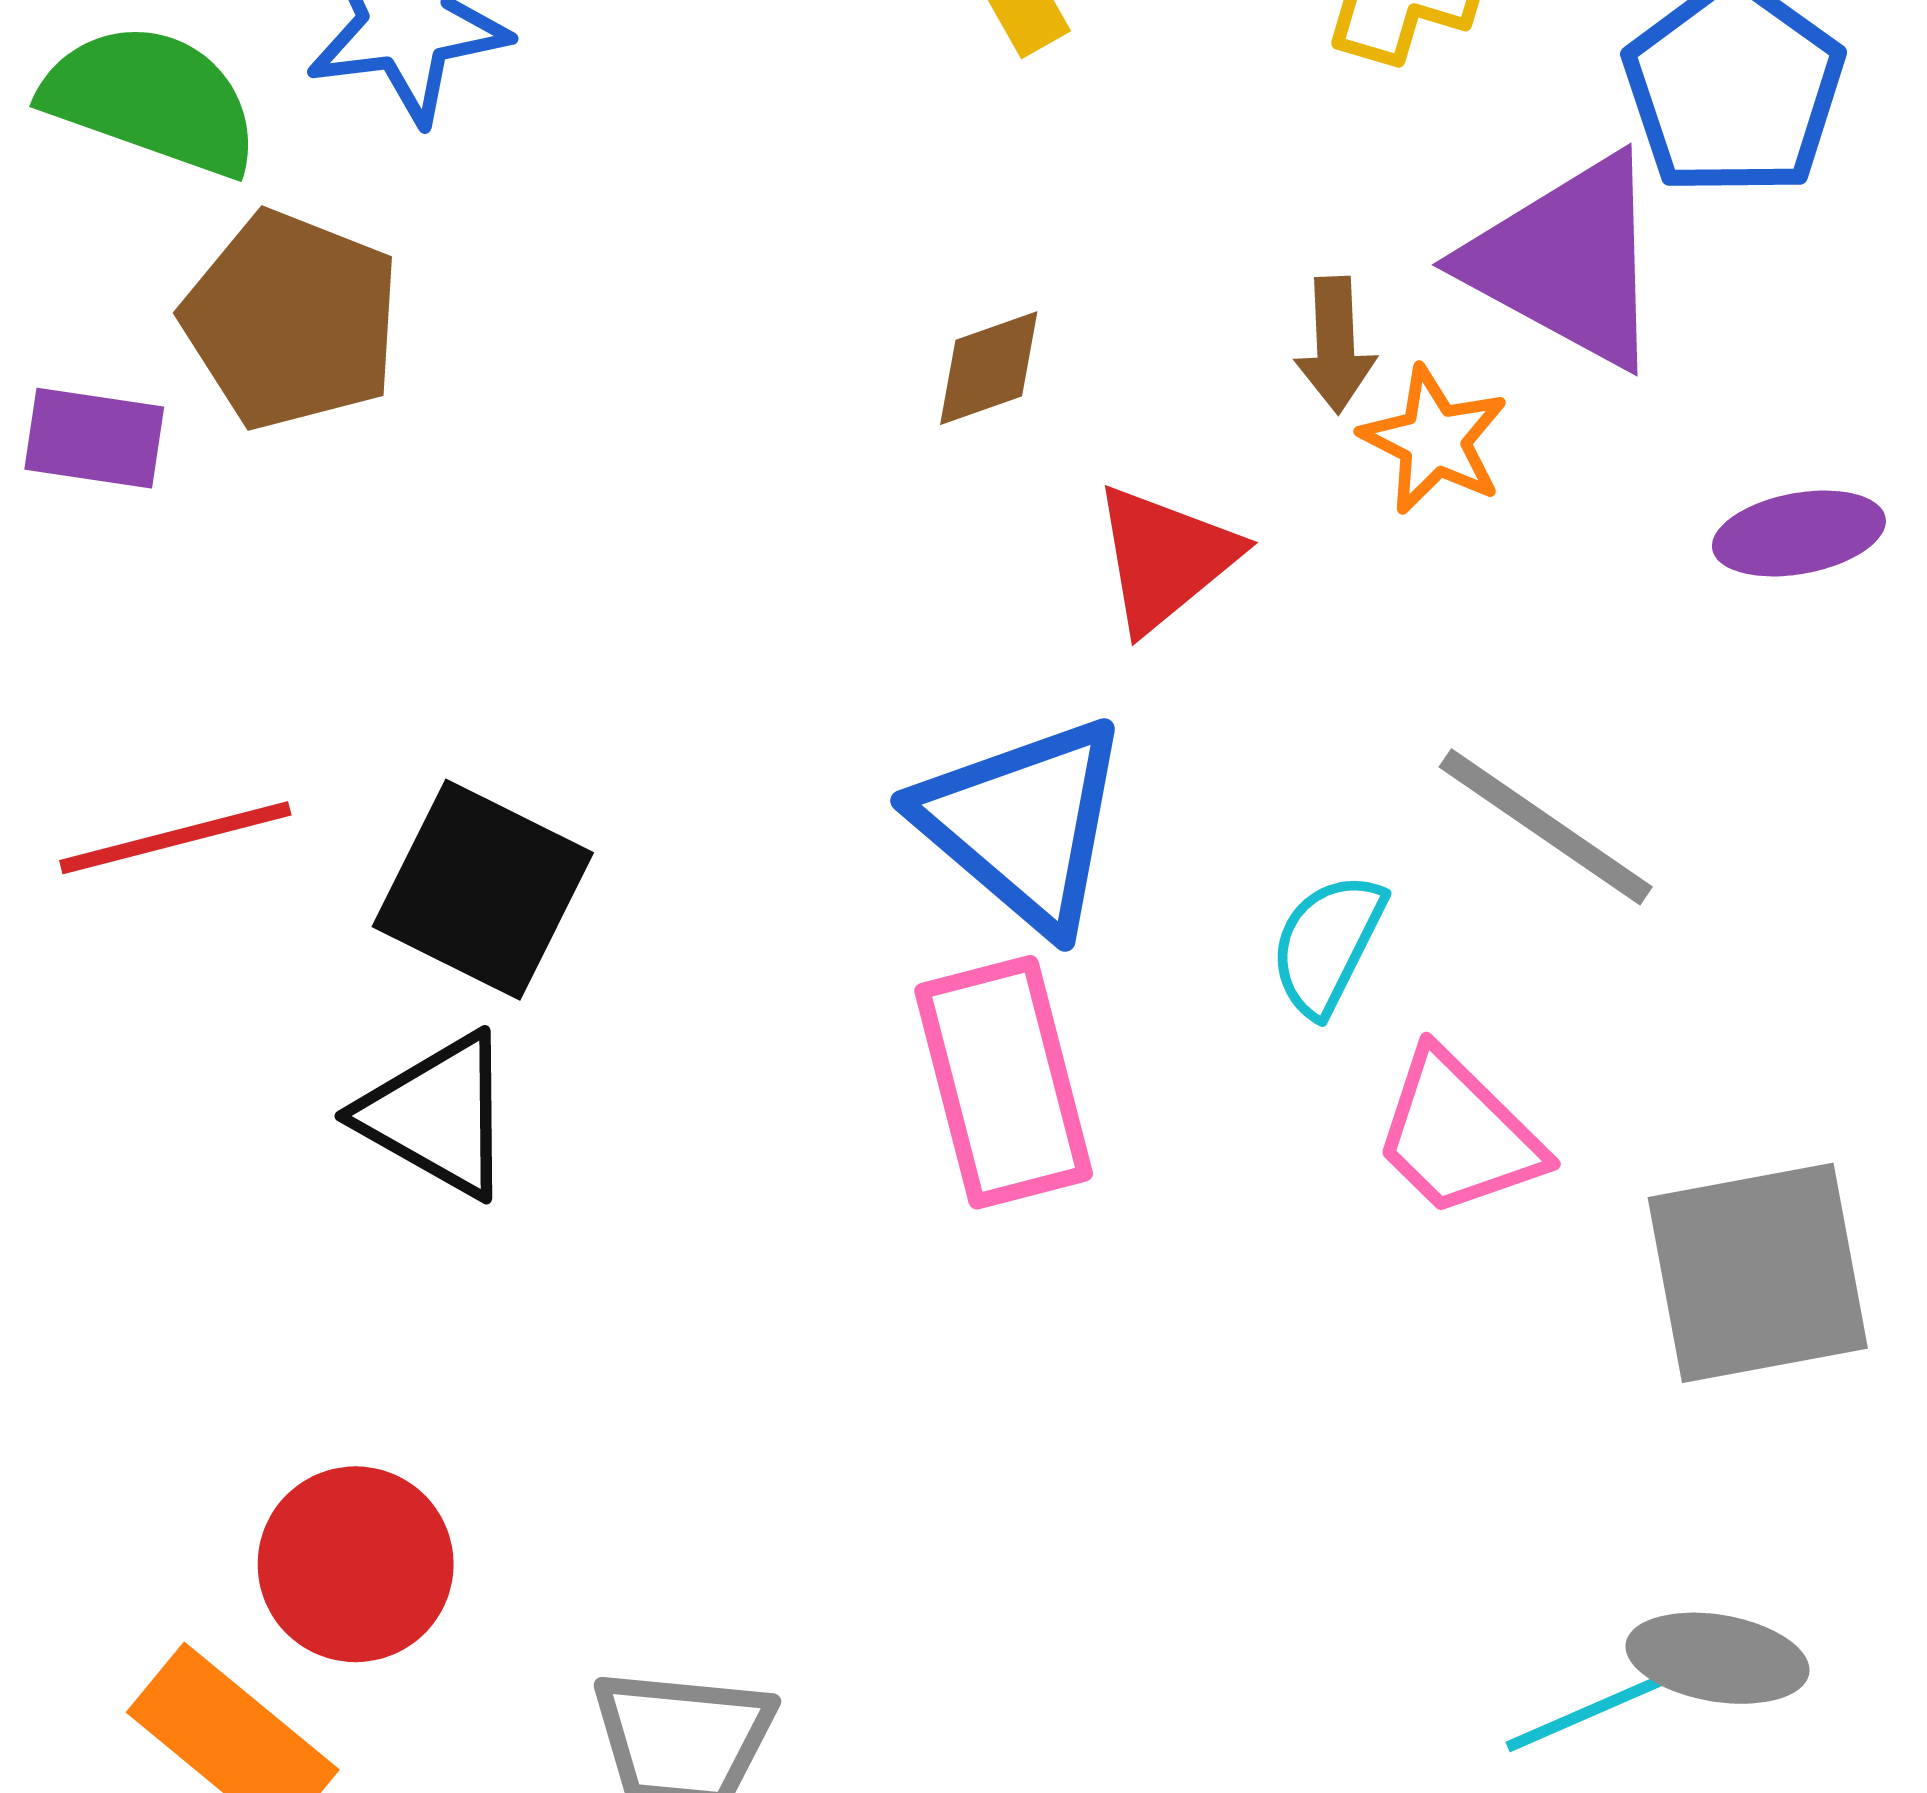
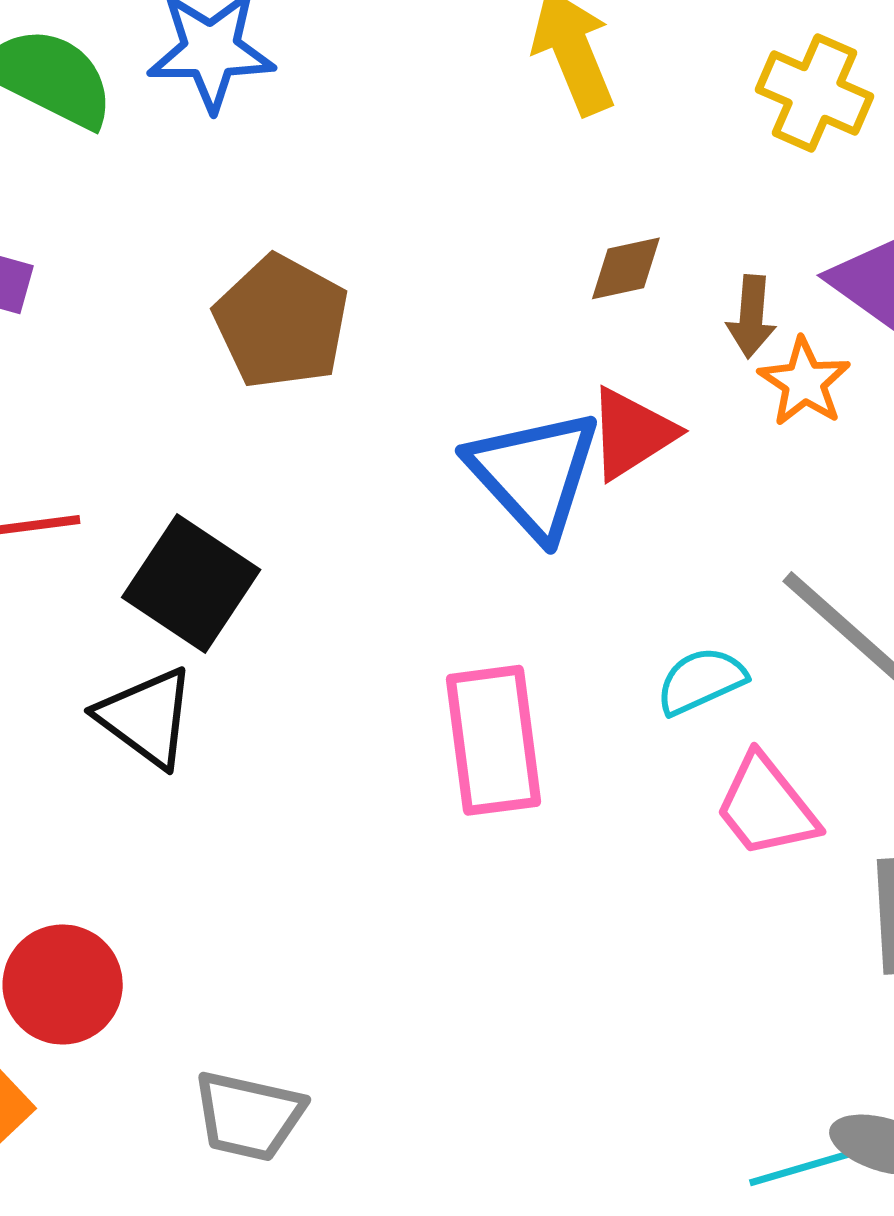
brown pentagon: (291, 320) -> (281, 322), moved
brown diamond: (989, 368) -> (626, 268), moved
blue triangle: (1023, 824) -> (534, 474), moved
cyan semicircle: (1327, 944) -> (701, 681), turned 32

